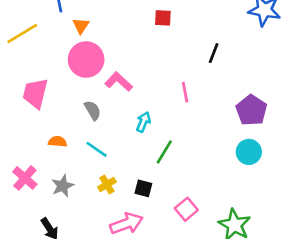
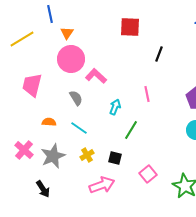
red square: (163, 18) -> (130, 27), size x1.5
black line: (214, 53) -> (159, 54), moved
pink line: (185, 92) -> (147, 94), moved
gray star: (63, 186) -> (53, 156), size x1.4

